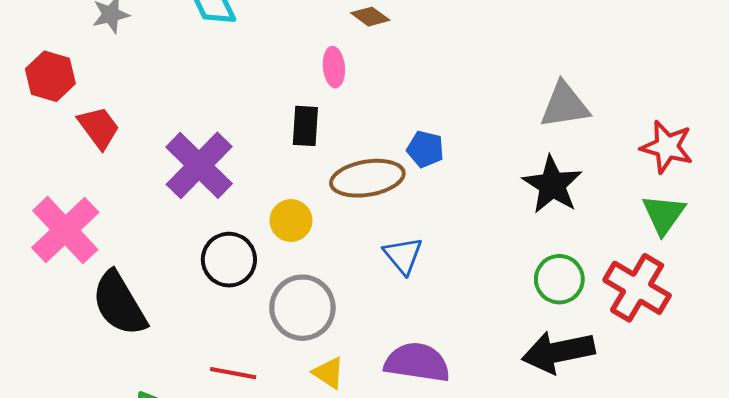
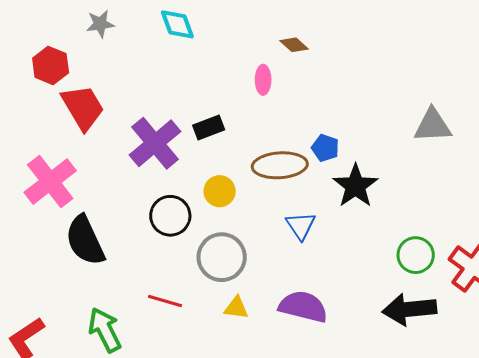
black rectangle: (305, 126) -> (209, 128), moved, turned 60
red trapezoid: (99, 128) -> (83, 107), size x1.4
black star: (552, 185) -> (355, 186), moved
yellow triangle: (328, 373) -> (236, 308), turned -32

